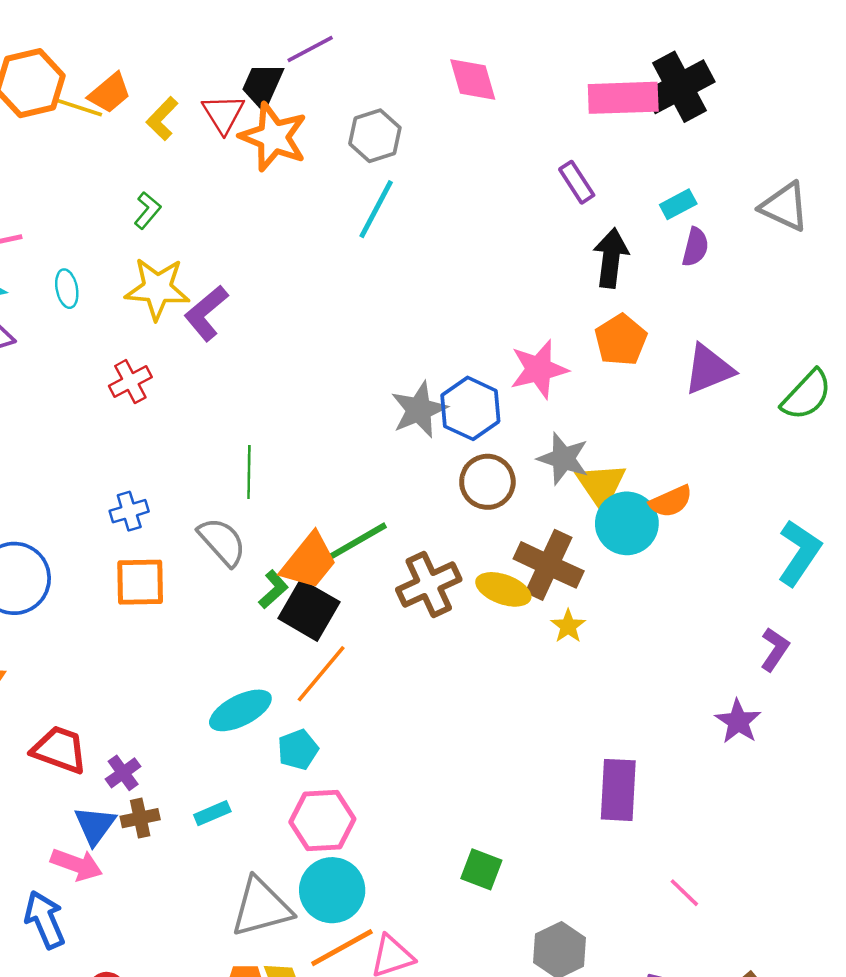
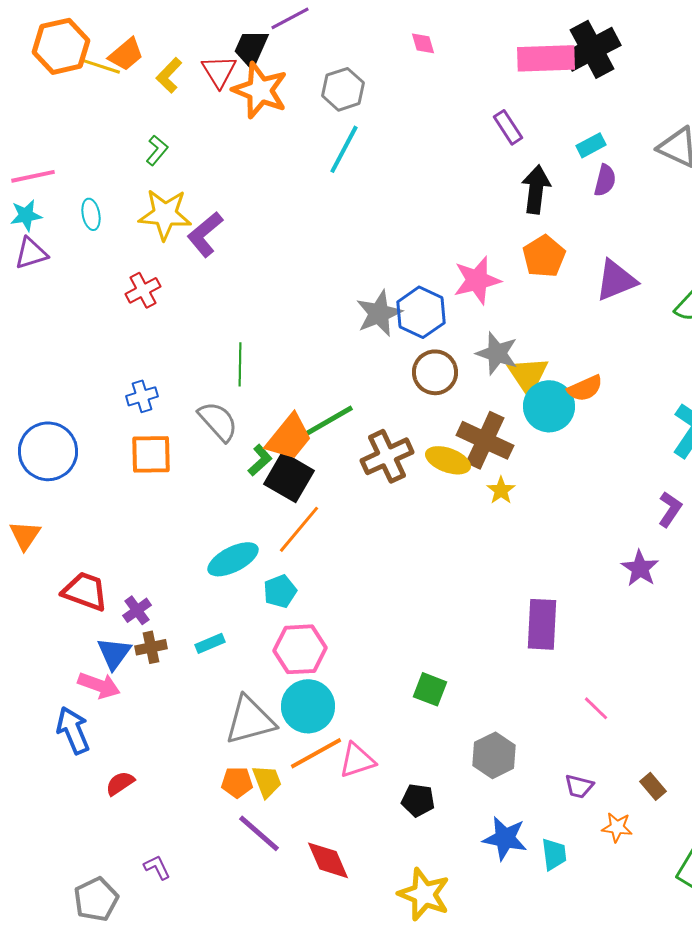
pink diamond: (473, 79) -> (423, 43), size x0.6

